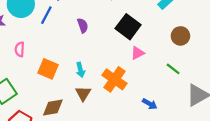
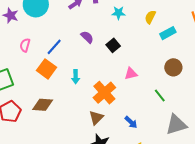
blue line: (46, 15) -> (54, 47), moved
purple semicircle: (83, 26) -> (87, 37), turned -40
black square: (128, 27) -> (113, 45), moved, size x0.6
brown triangle: (83, 93) -> (96, 118), moved

